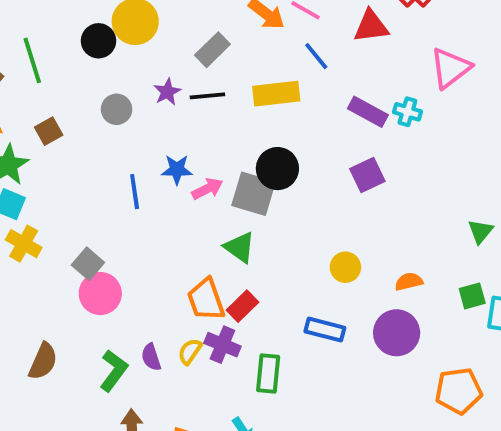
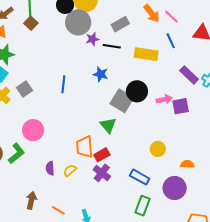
gray circle: (117, 109) -> (78, 22), moved, size x1.6
brown square: (49, 131) -> (31, 23), moved, turned -32
blue star: (177, 170) -> (101, 74), moved
pink arrow: (207, 189) -> (164, 99), moved
gray square: (88, 264) -> (25, 89), moved
purple cross: (222, 345) -> (102, 173), moved
green L-shape: (114, 371) -> (16, 153), moved
green rectangle: (268, 373) -> (142, 206), moved

